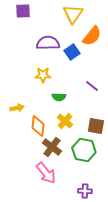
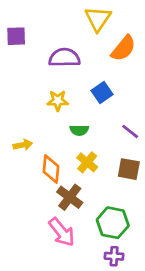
purple square: (23, 11) -> (16, 36), moved
blue square: (72, 52) -> (102, 93), moved
purple line: (92, 86) -> (130, 131), moved
green hexagon: (84, 150) -> (113, 223), moved

